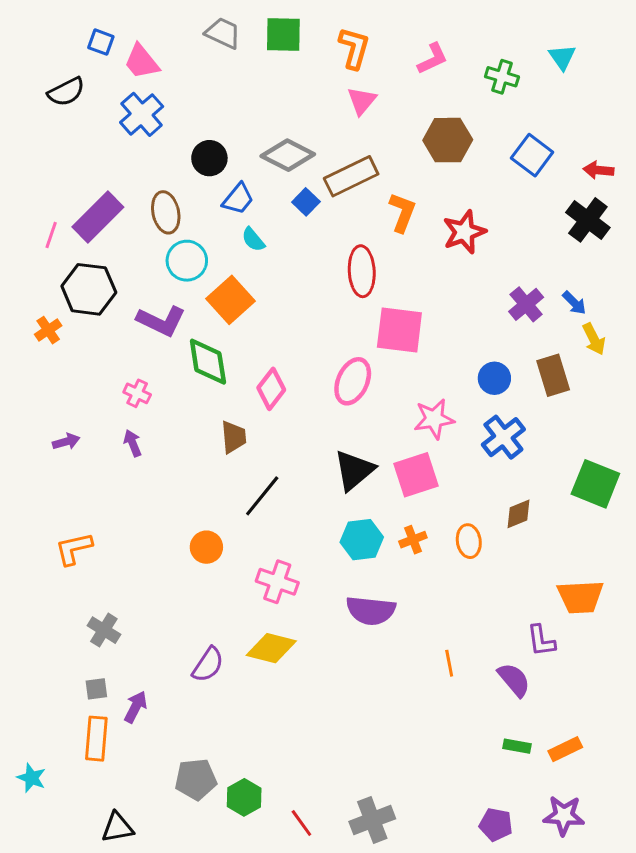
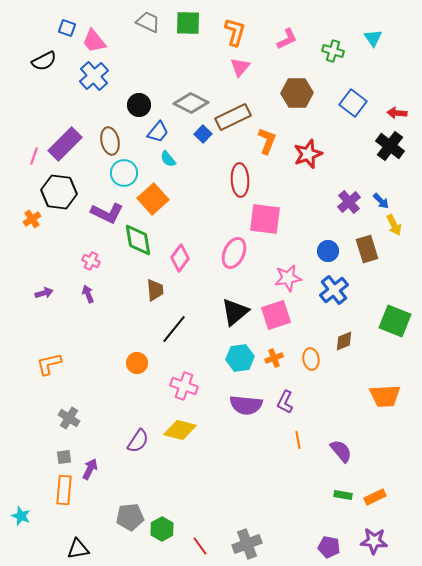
purple L-shape: (541, 641) -> (285, 402), moved, turned 35

